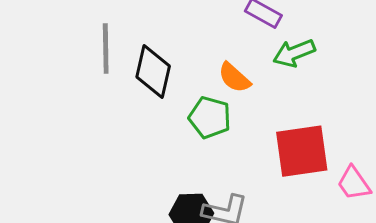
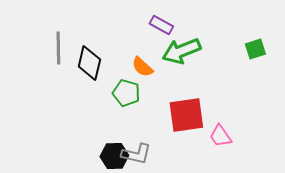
green arrow: (294, 53) -> (181, 51), size x1.4

